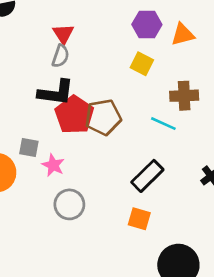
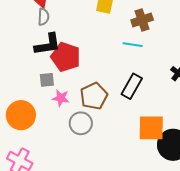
brown pentagon: (103, 117) -> (94, 96), moved
gray square: (29, 148) -> (47, 80), moved
orange square: (139, 219) -> (151, 128), moved, size x1.6

